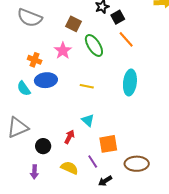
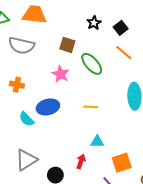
black square: (118, 17) -> (121, 28), moved
orange cross: (35, 60) -> (17, 85), moved
cyan triangle: (88, 120) -> (97, 142), turned -32

